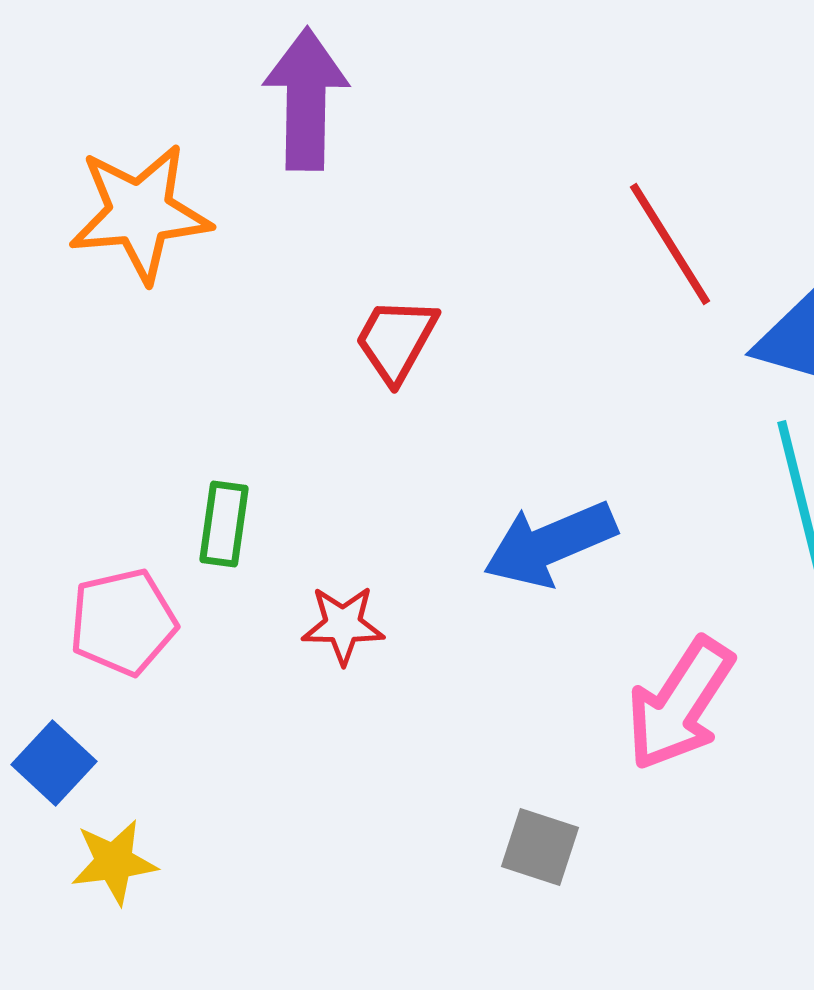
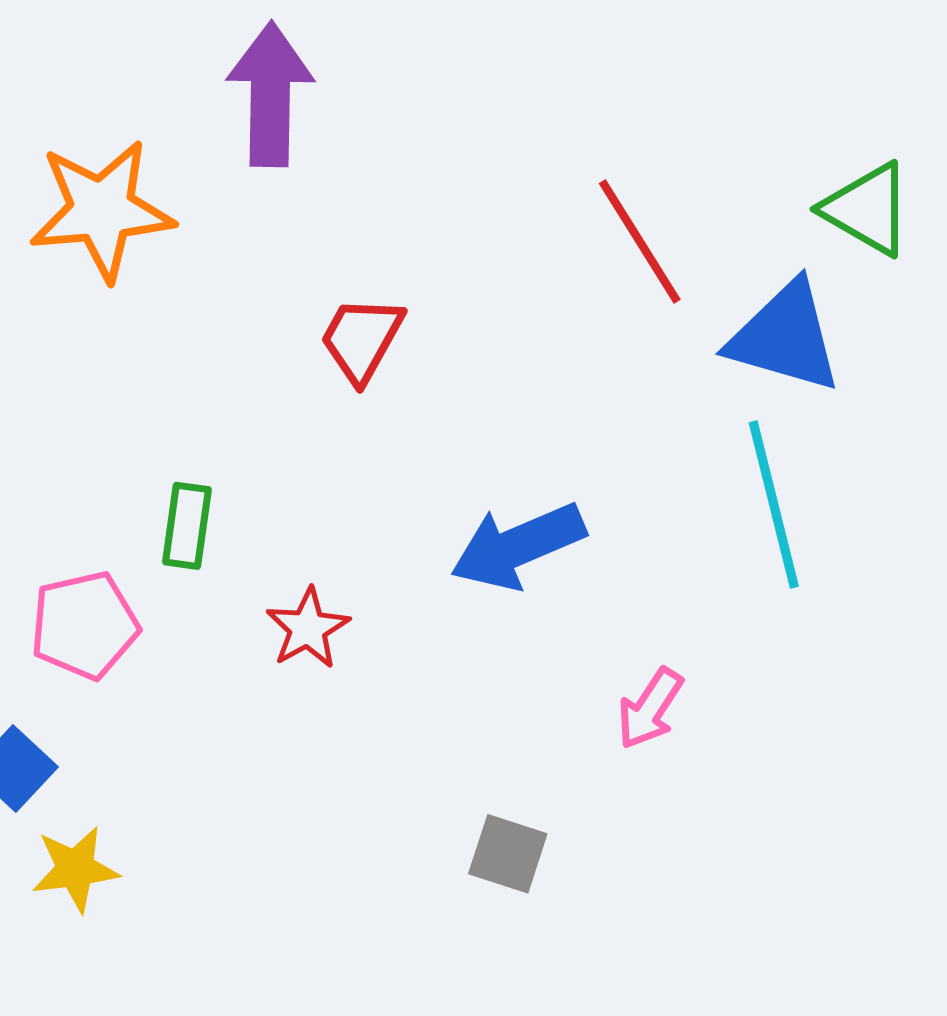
red star: (343, 625) -> (308, 628), turned -30
pink arrow: (680, 704) -> (650, 709), size x0.6

